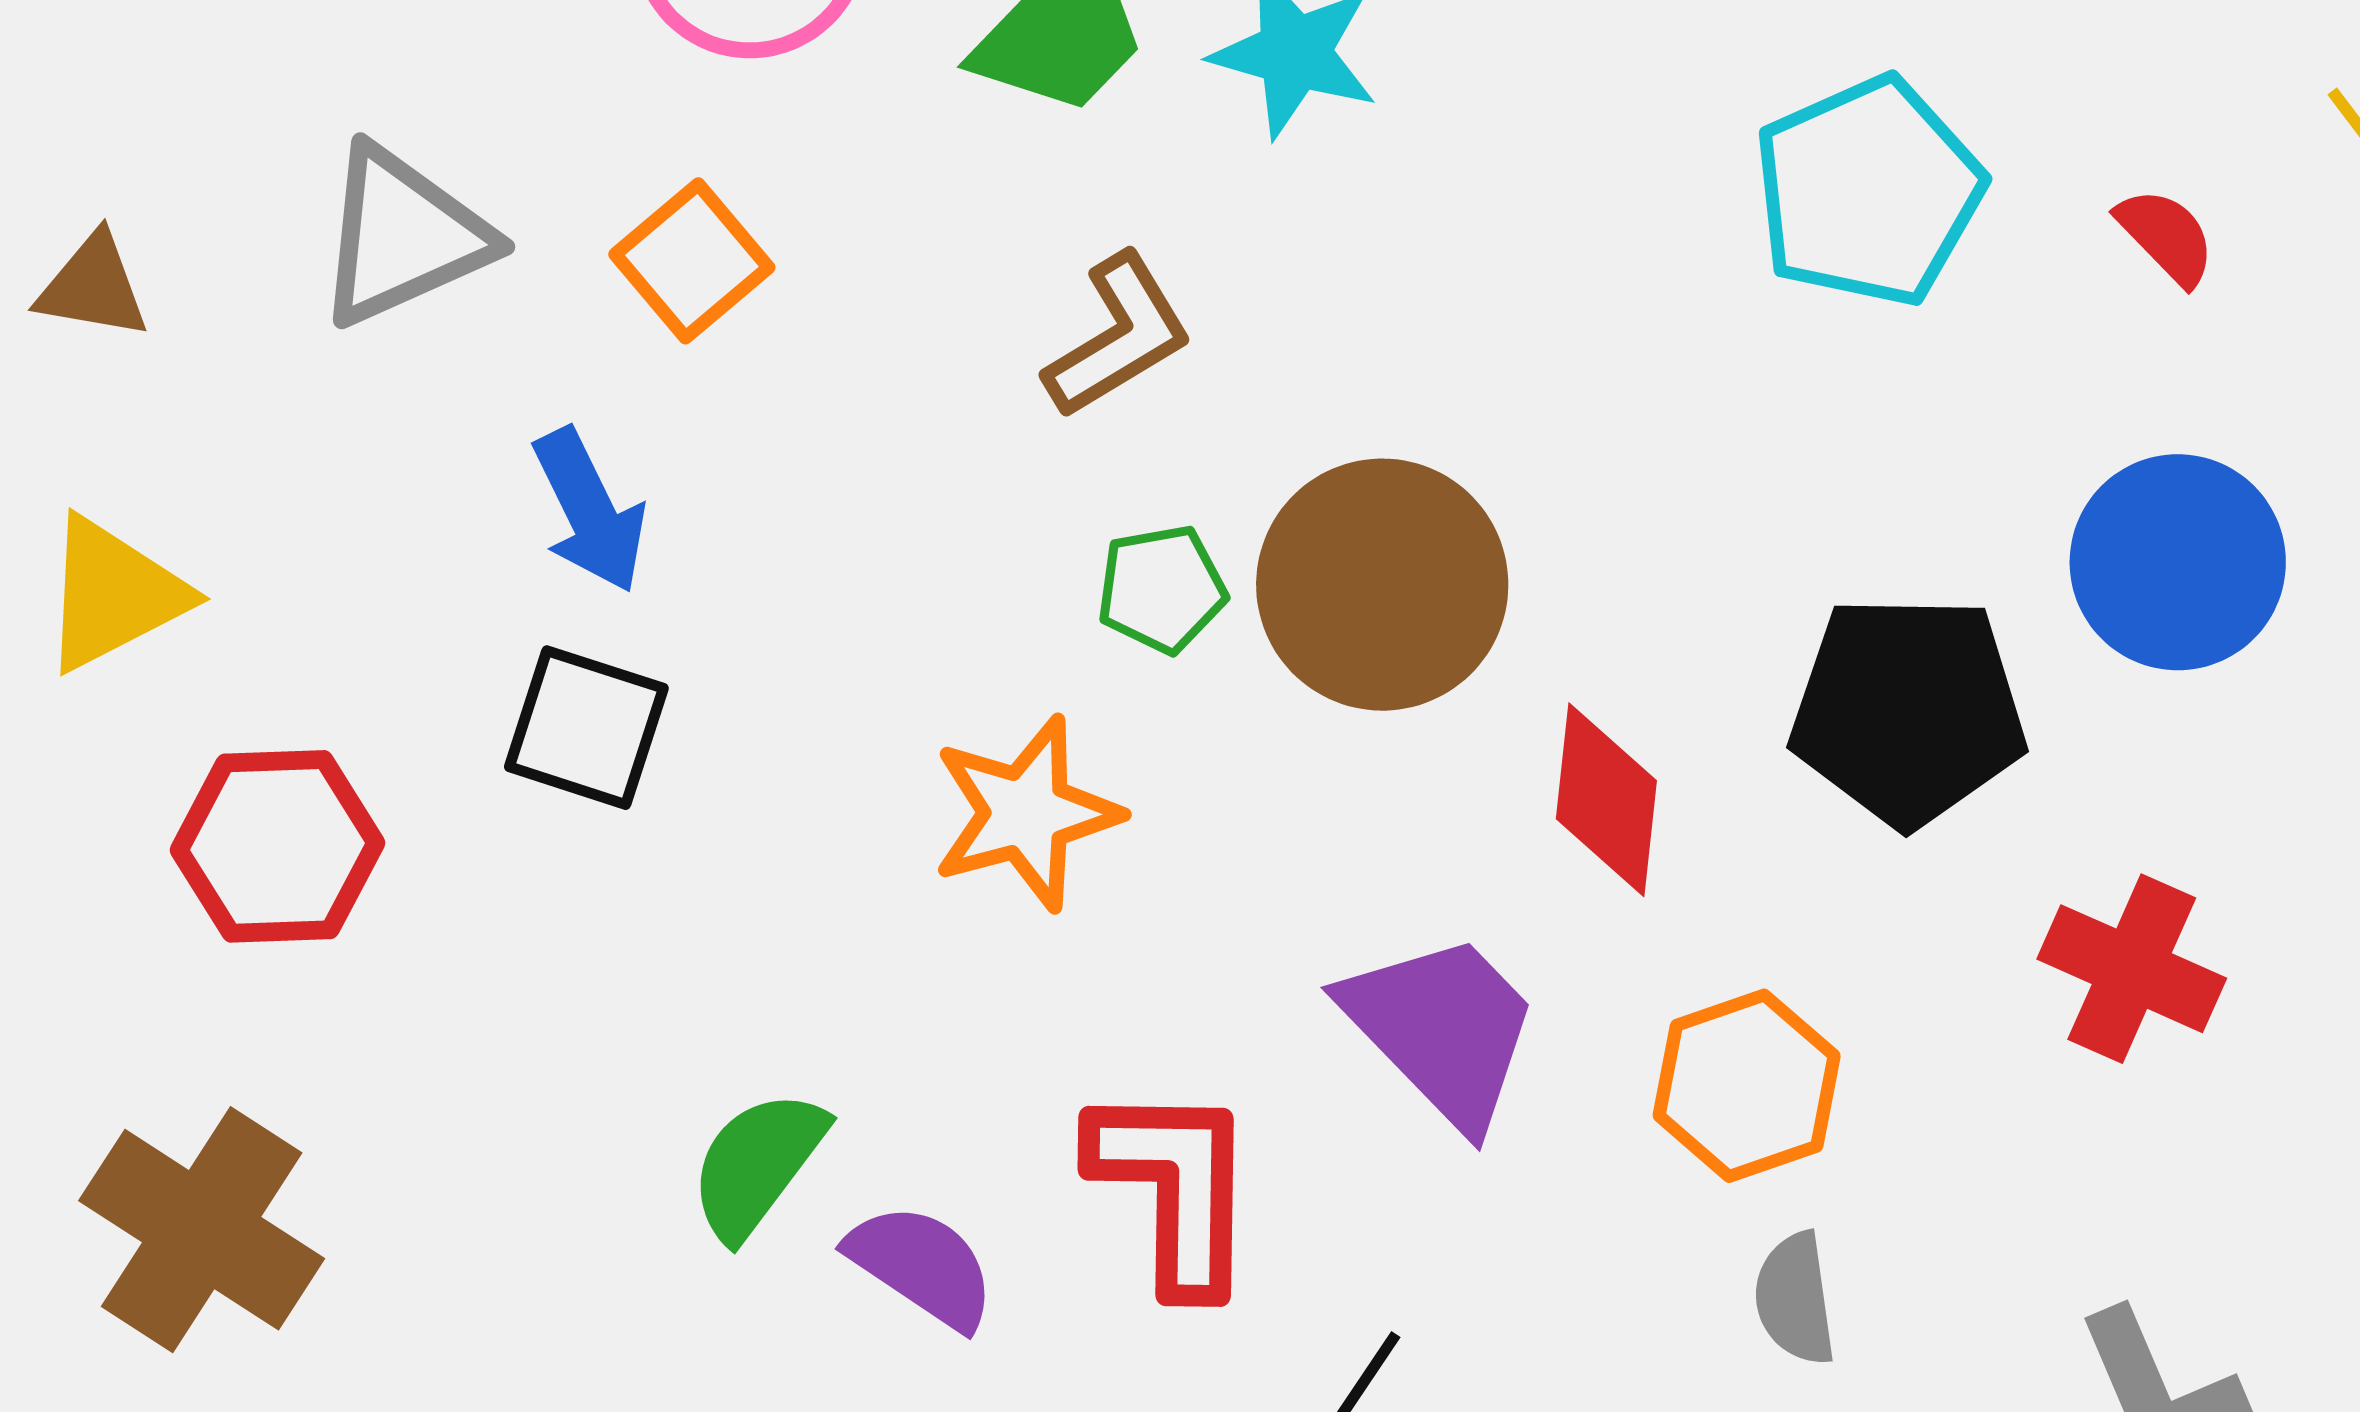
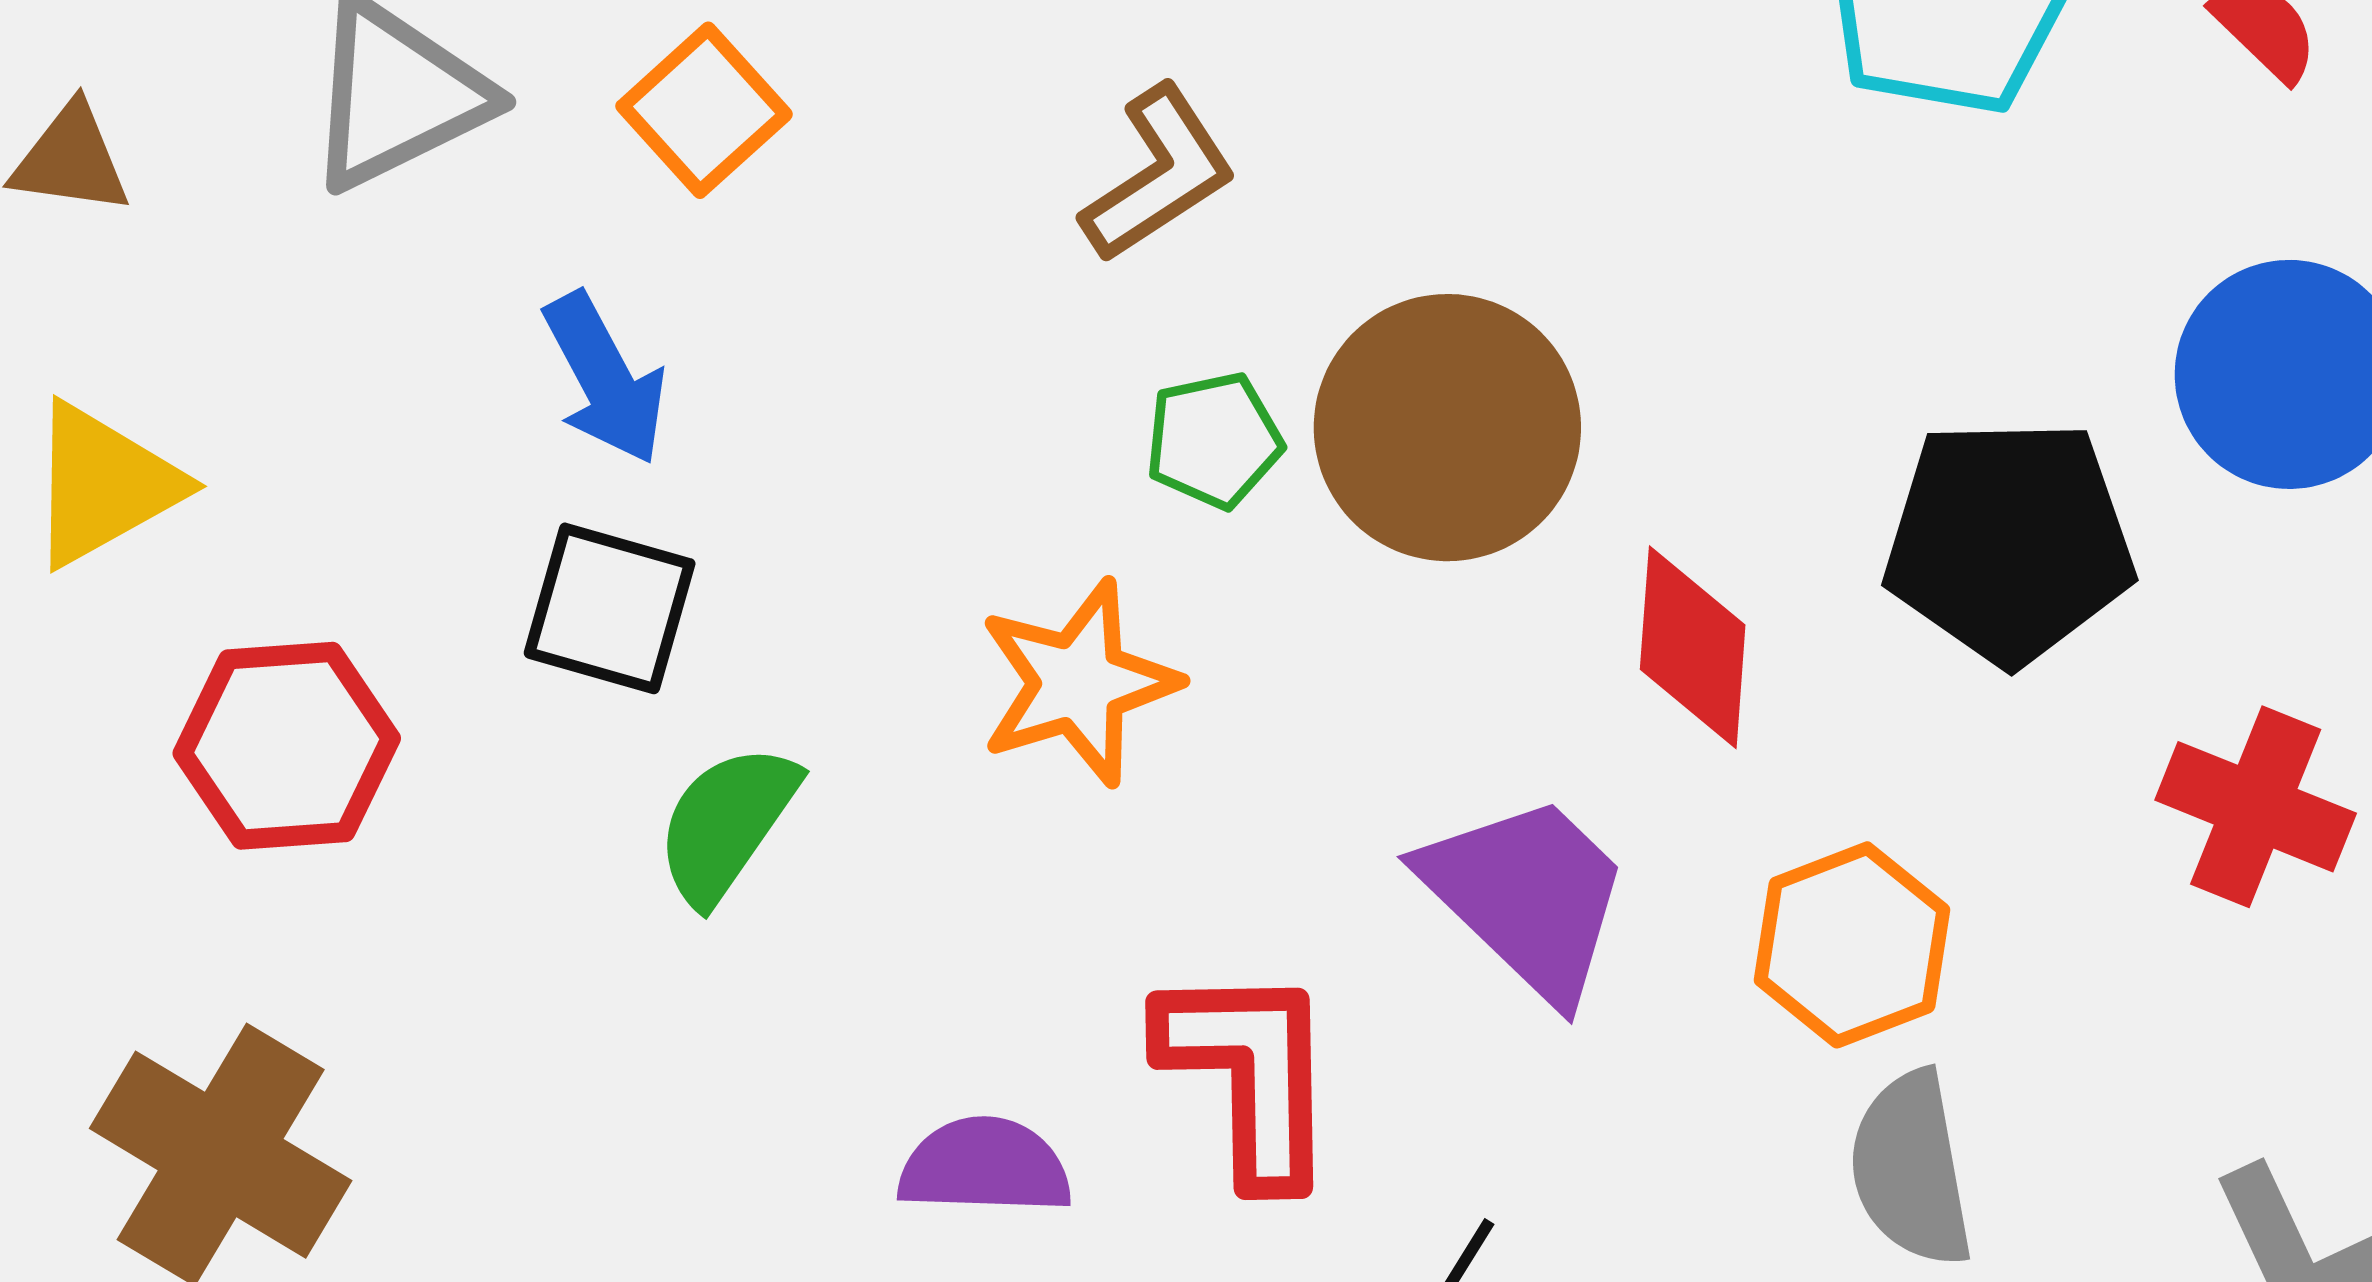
green semicircle: (757, 1164) -> (727, 824), moved
purple semicircle: (922, 1266) -> (985, 1166), turned -30
gray semicircle: (1795, 1299) -> (1911, 1169), size x1.4

